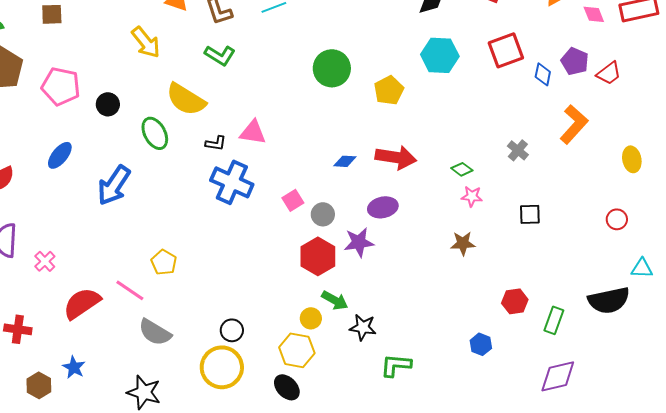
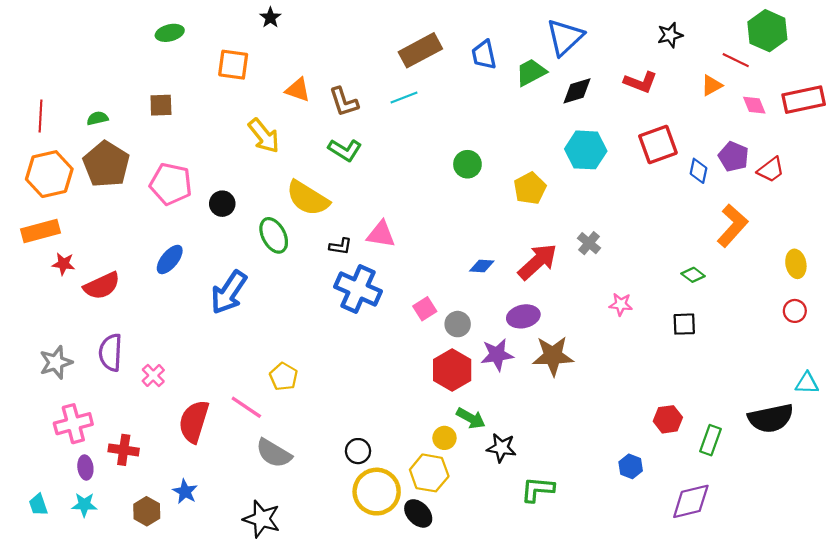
green circle: (332, 68) -> (467, 164), size x0.7
gray cross: (518, 150) -> (589, 243), moved
red arrow: (396, 157) -> (538, 262), turned -51
green diamond: (462, 169) -> (693, 275), moved
red circle: (617, 219) -> (795, 311), moved
brown star: (463, 243) -> (553, 356), moved, size x1.5
red semicircle: (82, 303) -> (194, 421), turned -39
yellow circle: (222, 367) -> (377, 492), moved
purple diamond: (558, 376) -> (691, 501), moved

